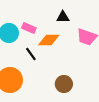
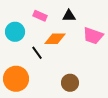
pink rectangle: (29, 28) -> (40, 16), moved

